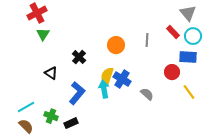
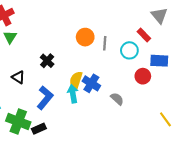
cyan circle: (193, 36) -> (129, 50), moved
gray line: (147, 40) -> (105, 43), moved
orange circle: (116, 45) -> (85, 37), moved
yellow line: (189, 92) -> (165, 119), moved
green cross: (51, 116) -> (18, 121), size x1.6

